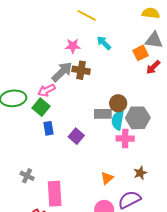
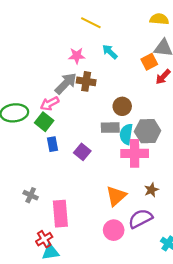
brown circle: (118, 103) -> (122, 106), moved
pink cross: (125, 138) -> (135, 153), size x1.4
orange triangle: (107, 178) -> (116, 196), size x1.5

